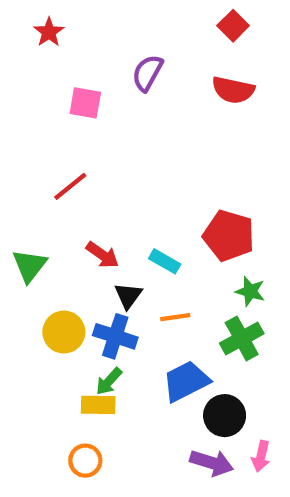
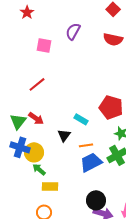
red arrow: (102, 255) -> (36, 118), moved
blue cross: (115, 336) -> (20, 147), moved
green arrow: (109, 381) -> (39, 169), moved, turned 88
blue trapezoid: (186, 381) -> (91, 162), moved
black circle: (225, 416) -> (96, 200), moved

